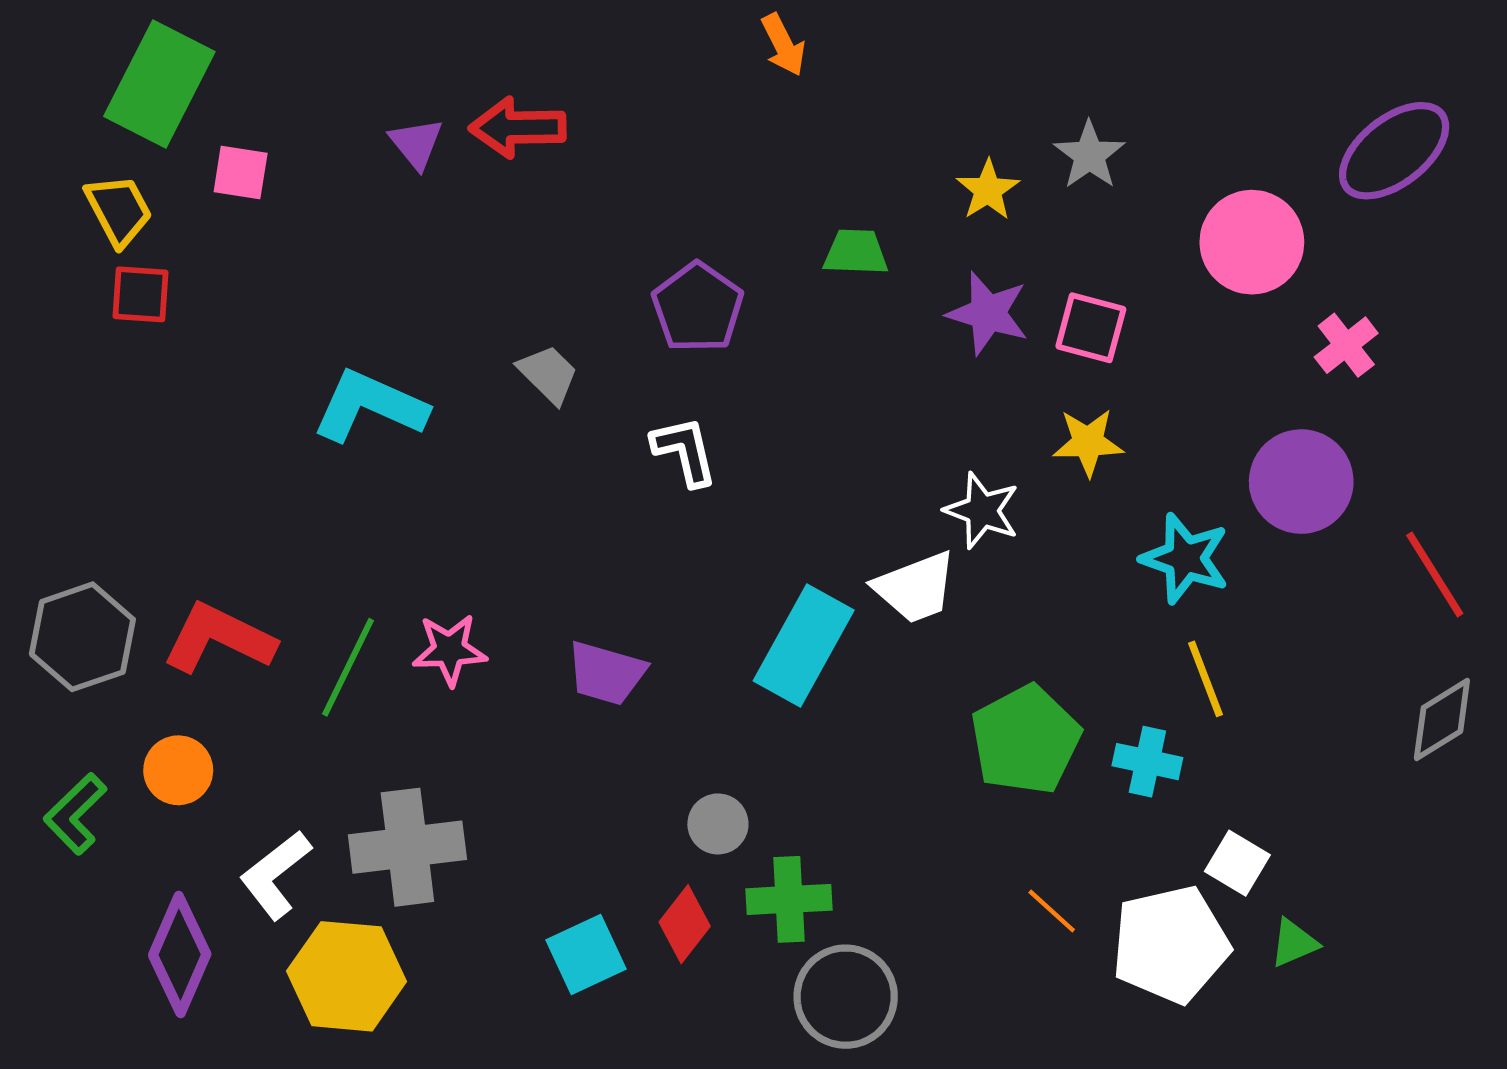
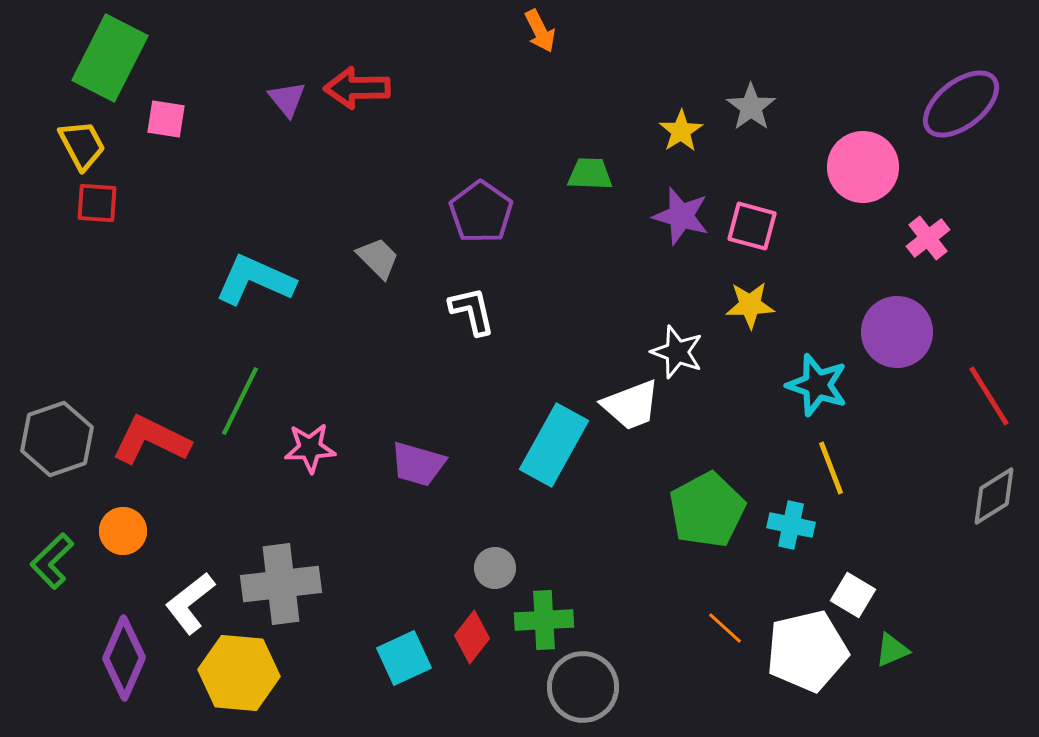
green line: (348, 667) -> (240, 401), moved

